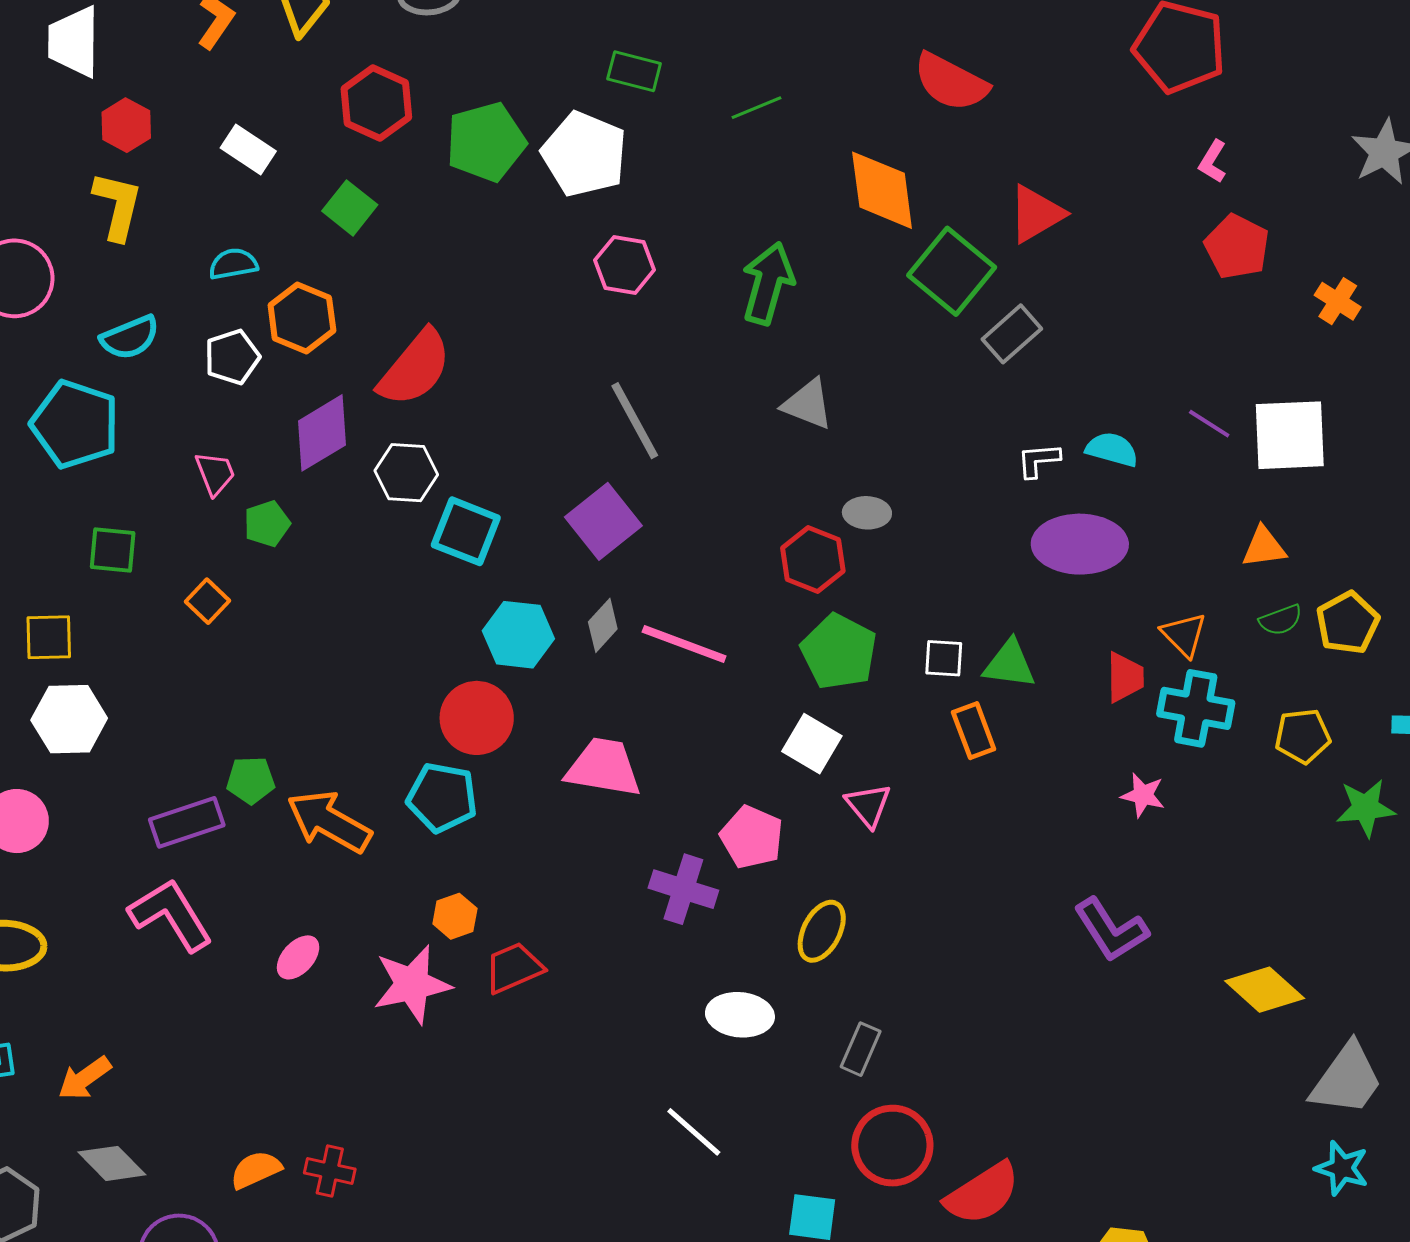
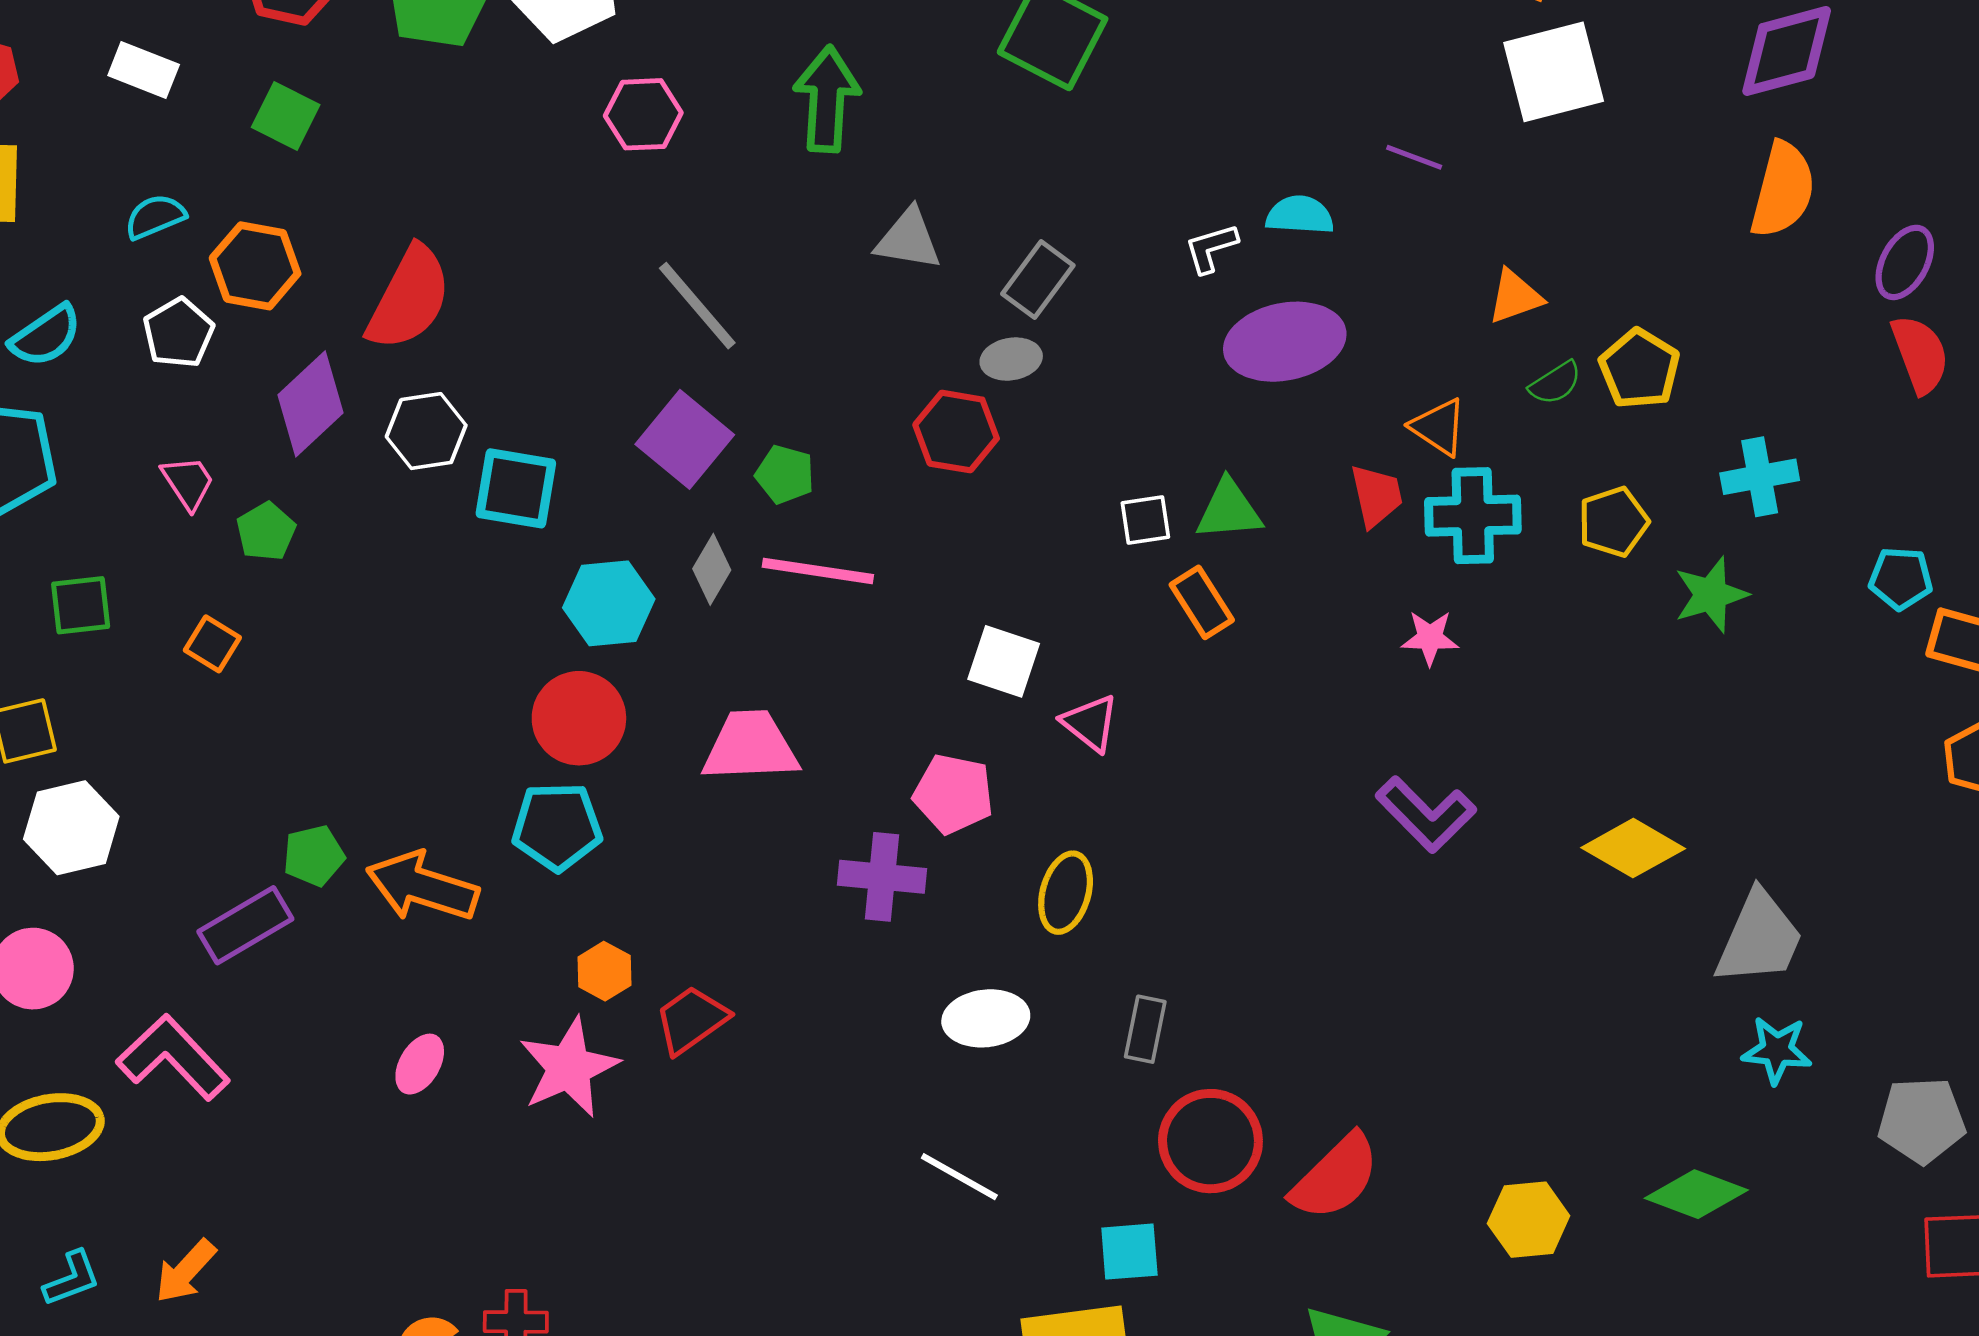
gray rectangle: (1012, 334) -> (1038, 280), moved
white square: (1290, 435) -> (1554, 72), moved
green pentagon: (839, 652) -> (785, 474), moved, size x0.6
pink L-shape: (171, 915) -> (173, 1057), moved

